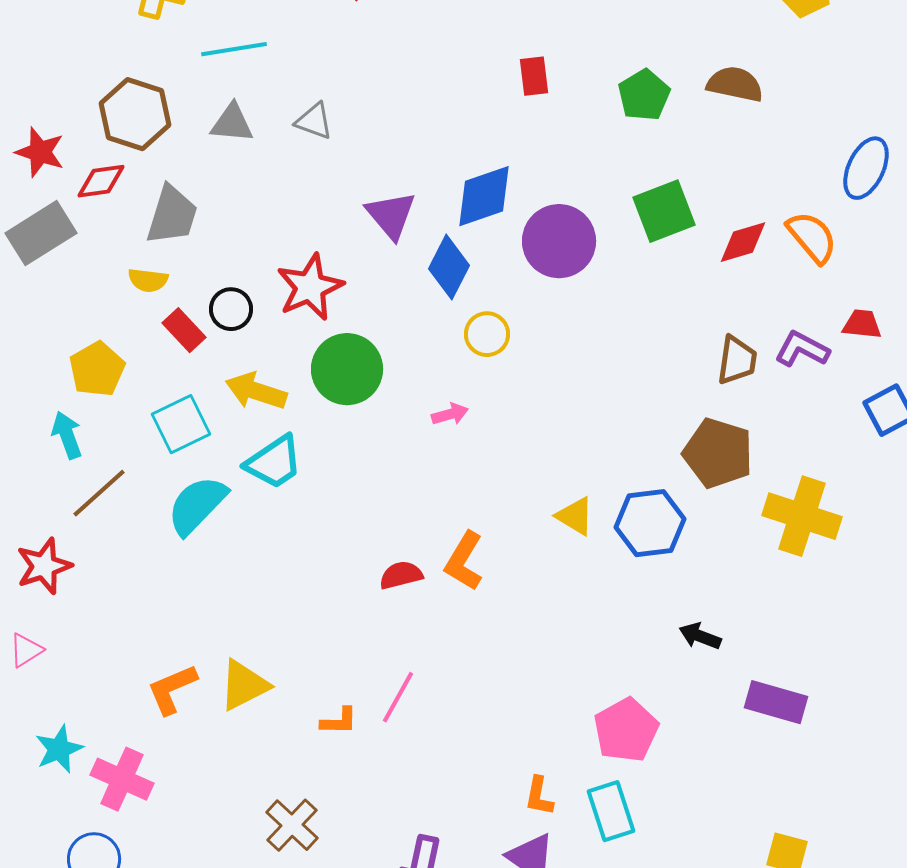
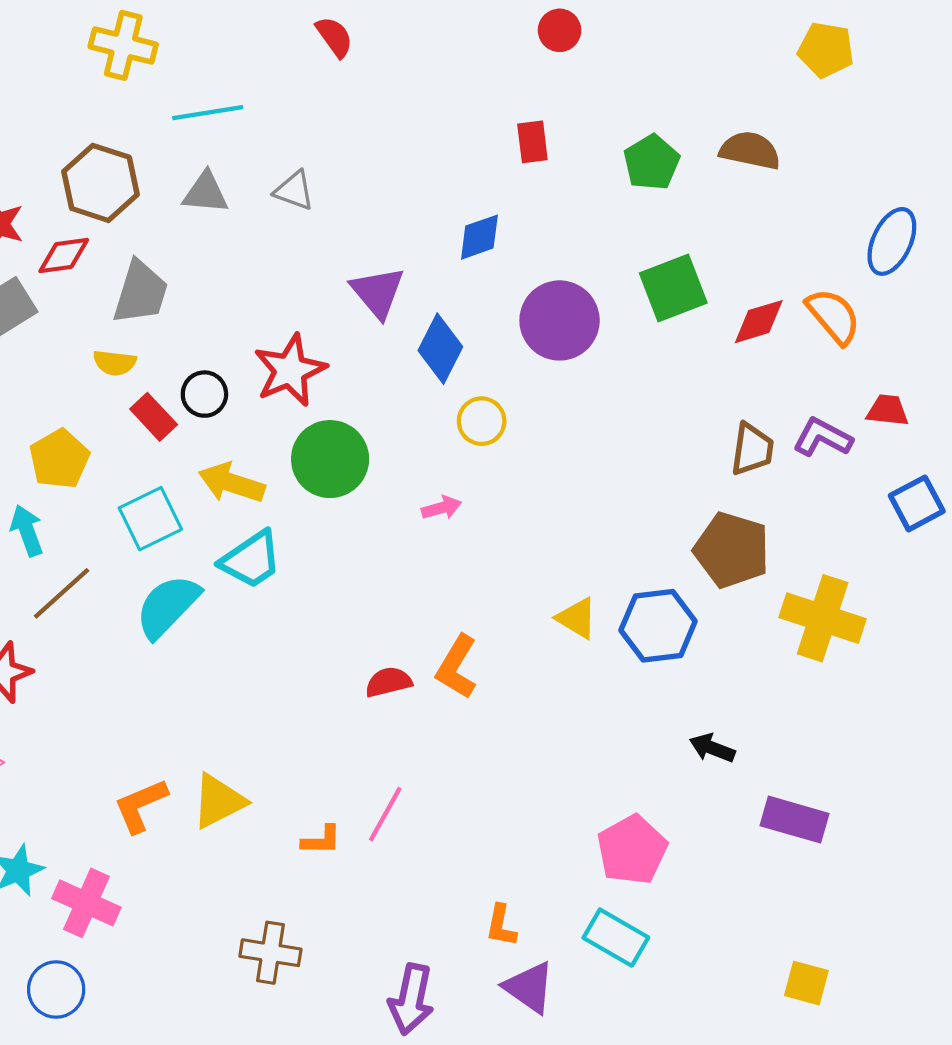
blue diamond: (484, 196) -> (479, 237), moved, size x0.7
orange L-shape: (539, 796) -> (501, 926), moved
cyan rectangle: (611, 811) -> (616, 938), turned -42
brown cross: (292, 825) -> (270, 953), turned -34

